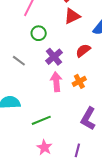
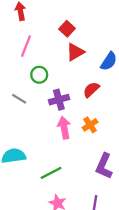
purple cross: (54, 57) -> (59, 100), turned 30
gray line: (19, 61) -> (19, 99), moved

